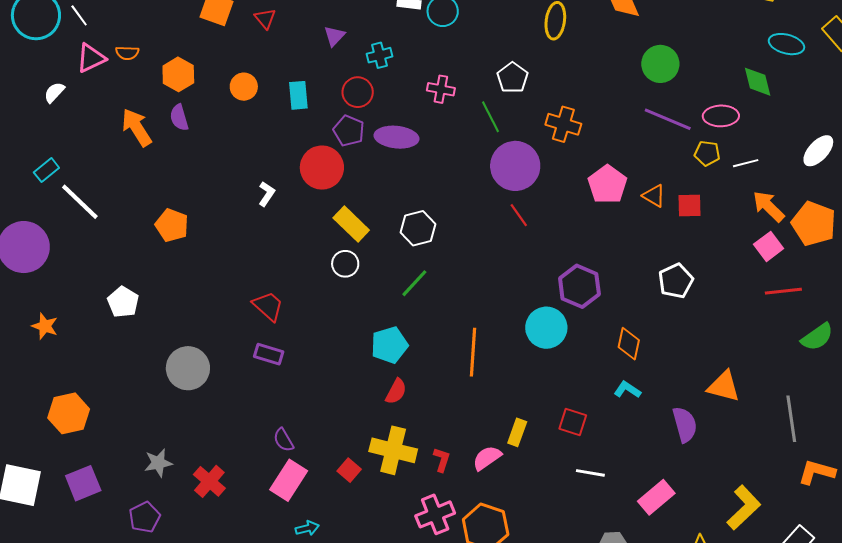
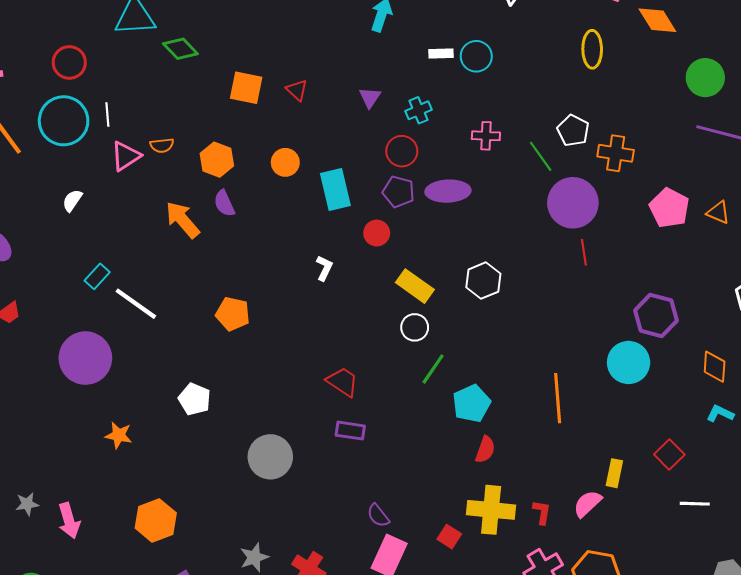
white line: (79, 15) -> (107, 115), turned 40
white pentagon: (513, 78) -> (573, 131), moved
white semicircle: (54, 92) -> (72, 200), moved
cyan rectangle: (298, 95) -> (335, 190), moved, size x1.4
red circle: (322, 168) -> (377, 233), size x0.6
red line: (519, 215) -> (584, 252), turned 35
green line: (414, 283) -> (433, 369), moved
red square: (573, 422) -> (669, 455), turned 36

